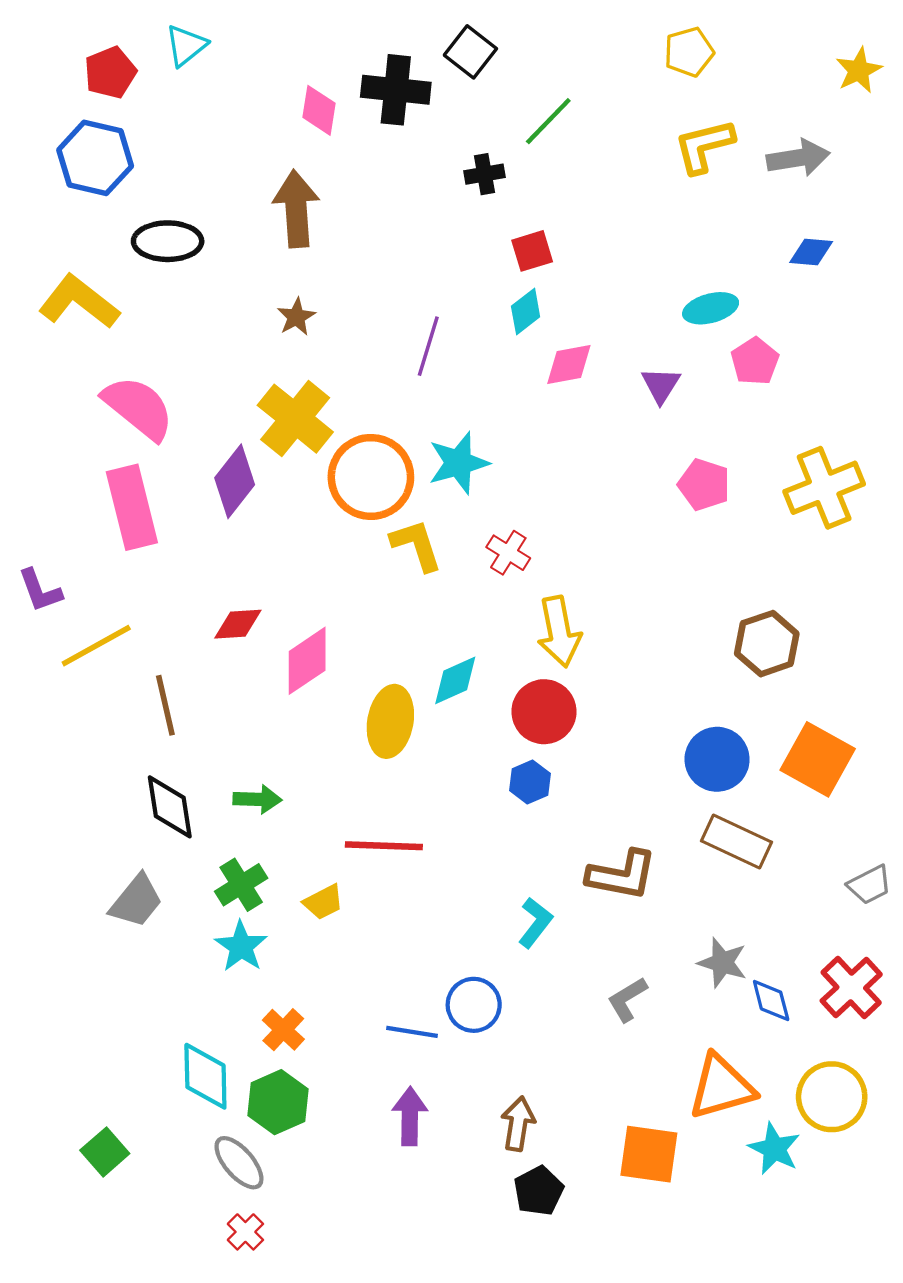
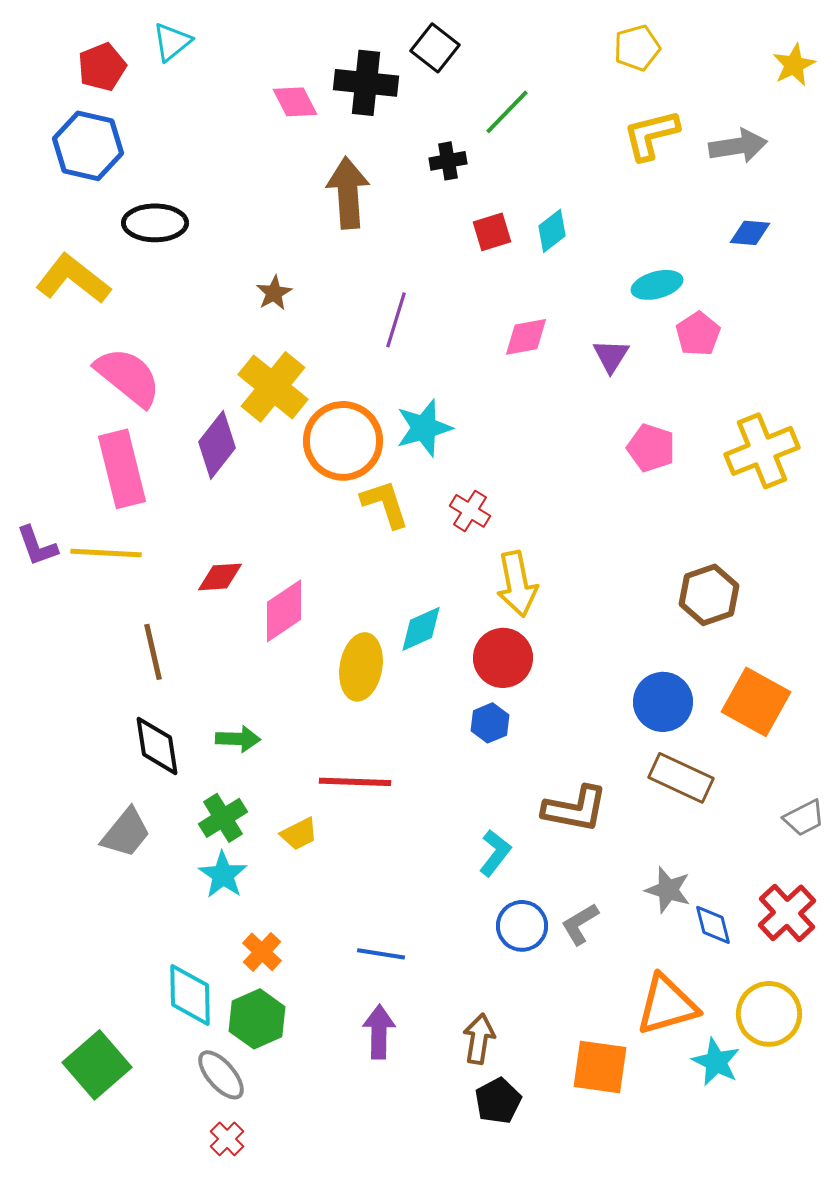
pink diamond: (319, 110) -> (295, 102), turned -36
brown arrow: (296, 209) -> (348, 193), moved
cyan diamond: (526, 312) -> (552, 231), moved
yellow line: (96, 646) -> (106, 553), moved, turned 32
blue circle: (474, 1005) -> (522, 926), moved
green square: (105, 1152) -> (97, 1065), size x1.5

